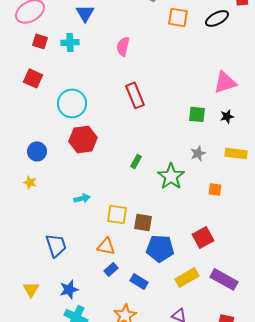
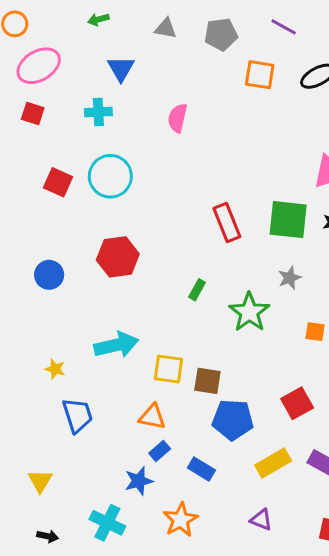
red square: (40, 41) -> (33, 114), moved
red square: (33, 78) -> (58, 182), moved
red rectangle: (135, 95) -> (227, 223), moved
cyan circle: (72, 103) -> (110, 176), moved
green square: (197, 114) -> (288, 220), size x1.6
yellow star: (30, 182) -> (55, 369), moved
cyan arrow: (82, 198) -> (116, 345), size x1.8
blue star: (69, 289) -> (139, 481), moved

